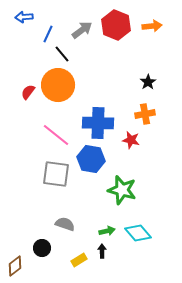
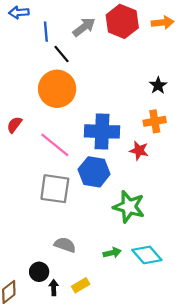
blue line: (48, 34) -> (46, 32), turned -30
red semicircle: (28, 92) -> (14, 125), moved
black arrow: (102, 251) -> (54, 287), moved

